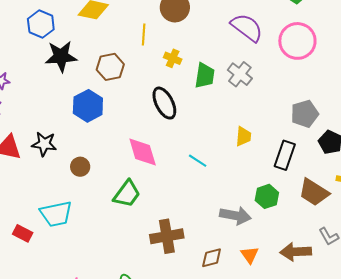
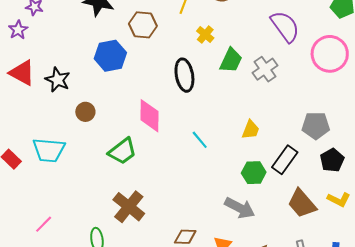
green hexagon: (267, 196) -> (254, 173), moved
gray arrow: (235, 216) -> (240, 208), moved
brown cross: (167, 236) -> (129, 207), moved, turned 32

